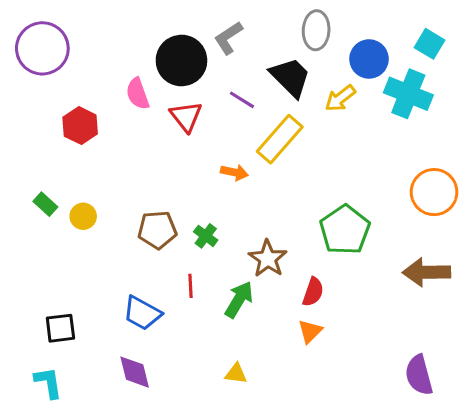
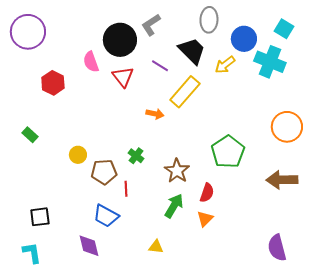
yellow circle: (83, 216) -> (78, 155), moved
brown pentagon: (157, 230) -> (104, 172), moved
green arrow: (239, 299) -> (174, 206), moved
blue trapezoid: (142, 313) -> (106, 216), moved

